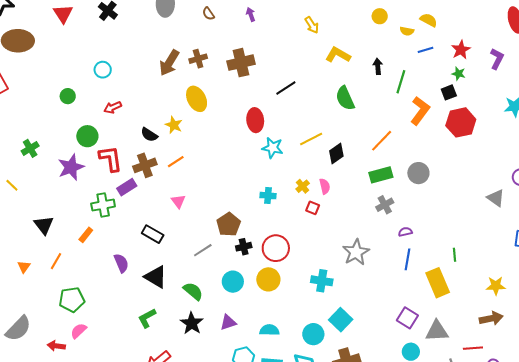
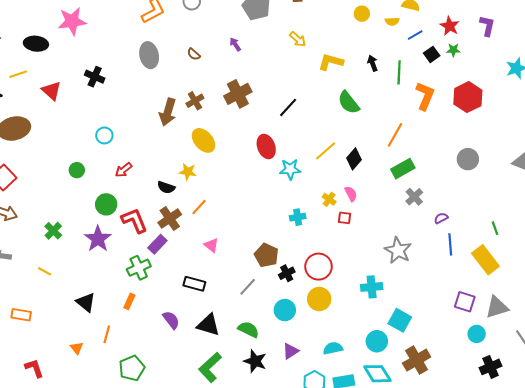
black square: (449, 92) -> (432, 54), moved
gray circle: (418, 173) -> (468, 159), moved
green L-shape: (147, 318) -> (210, 367), size x1.4

